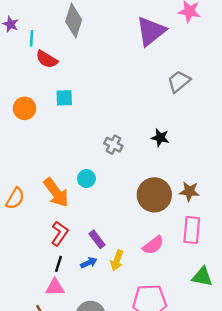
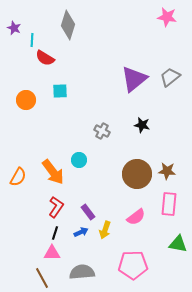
purple triangle: (151, 31) -> (134, 79), moved
gray trapezoid: (179, 81) -> (170, 77), moved

